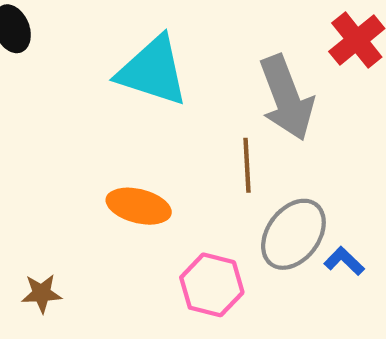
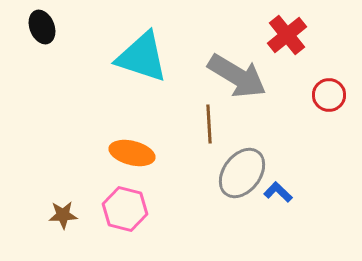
gray arrow: (286, 98) -> (237, 76), turned -38
pink hexagon: (212, 285) -> (125, 209), moved

